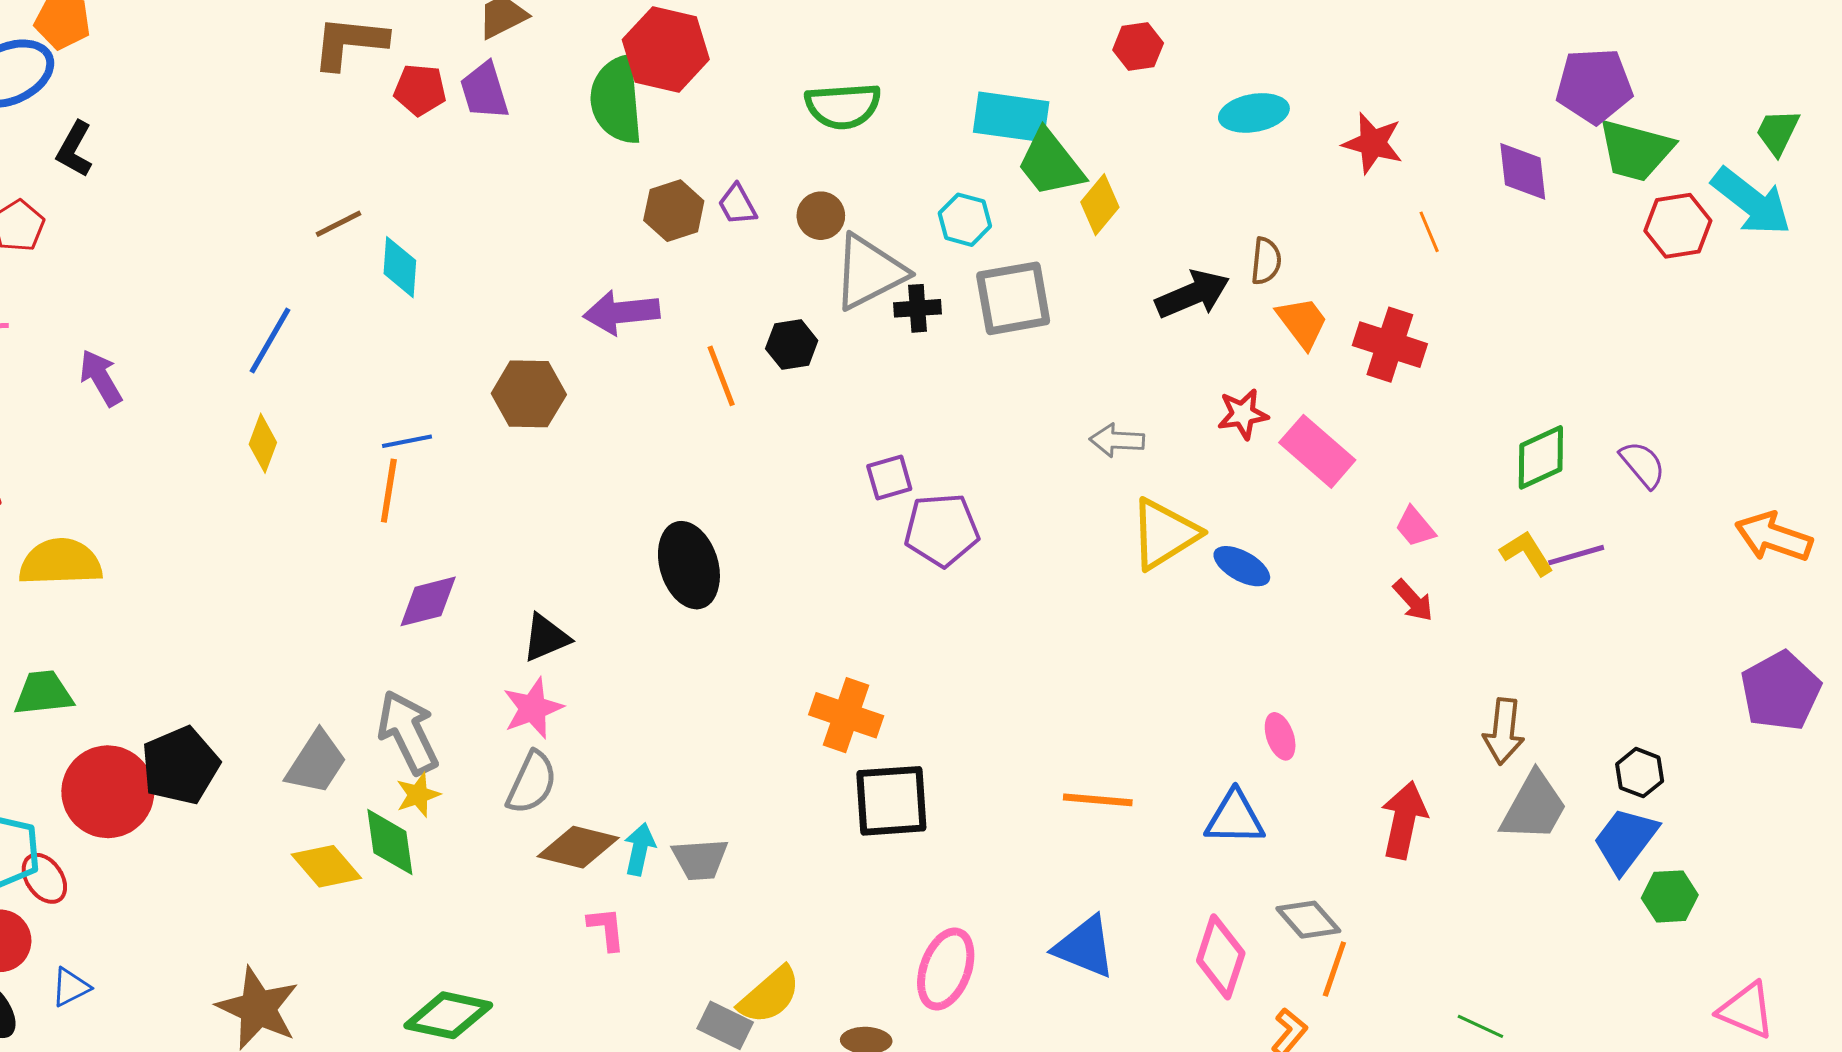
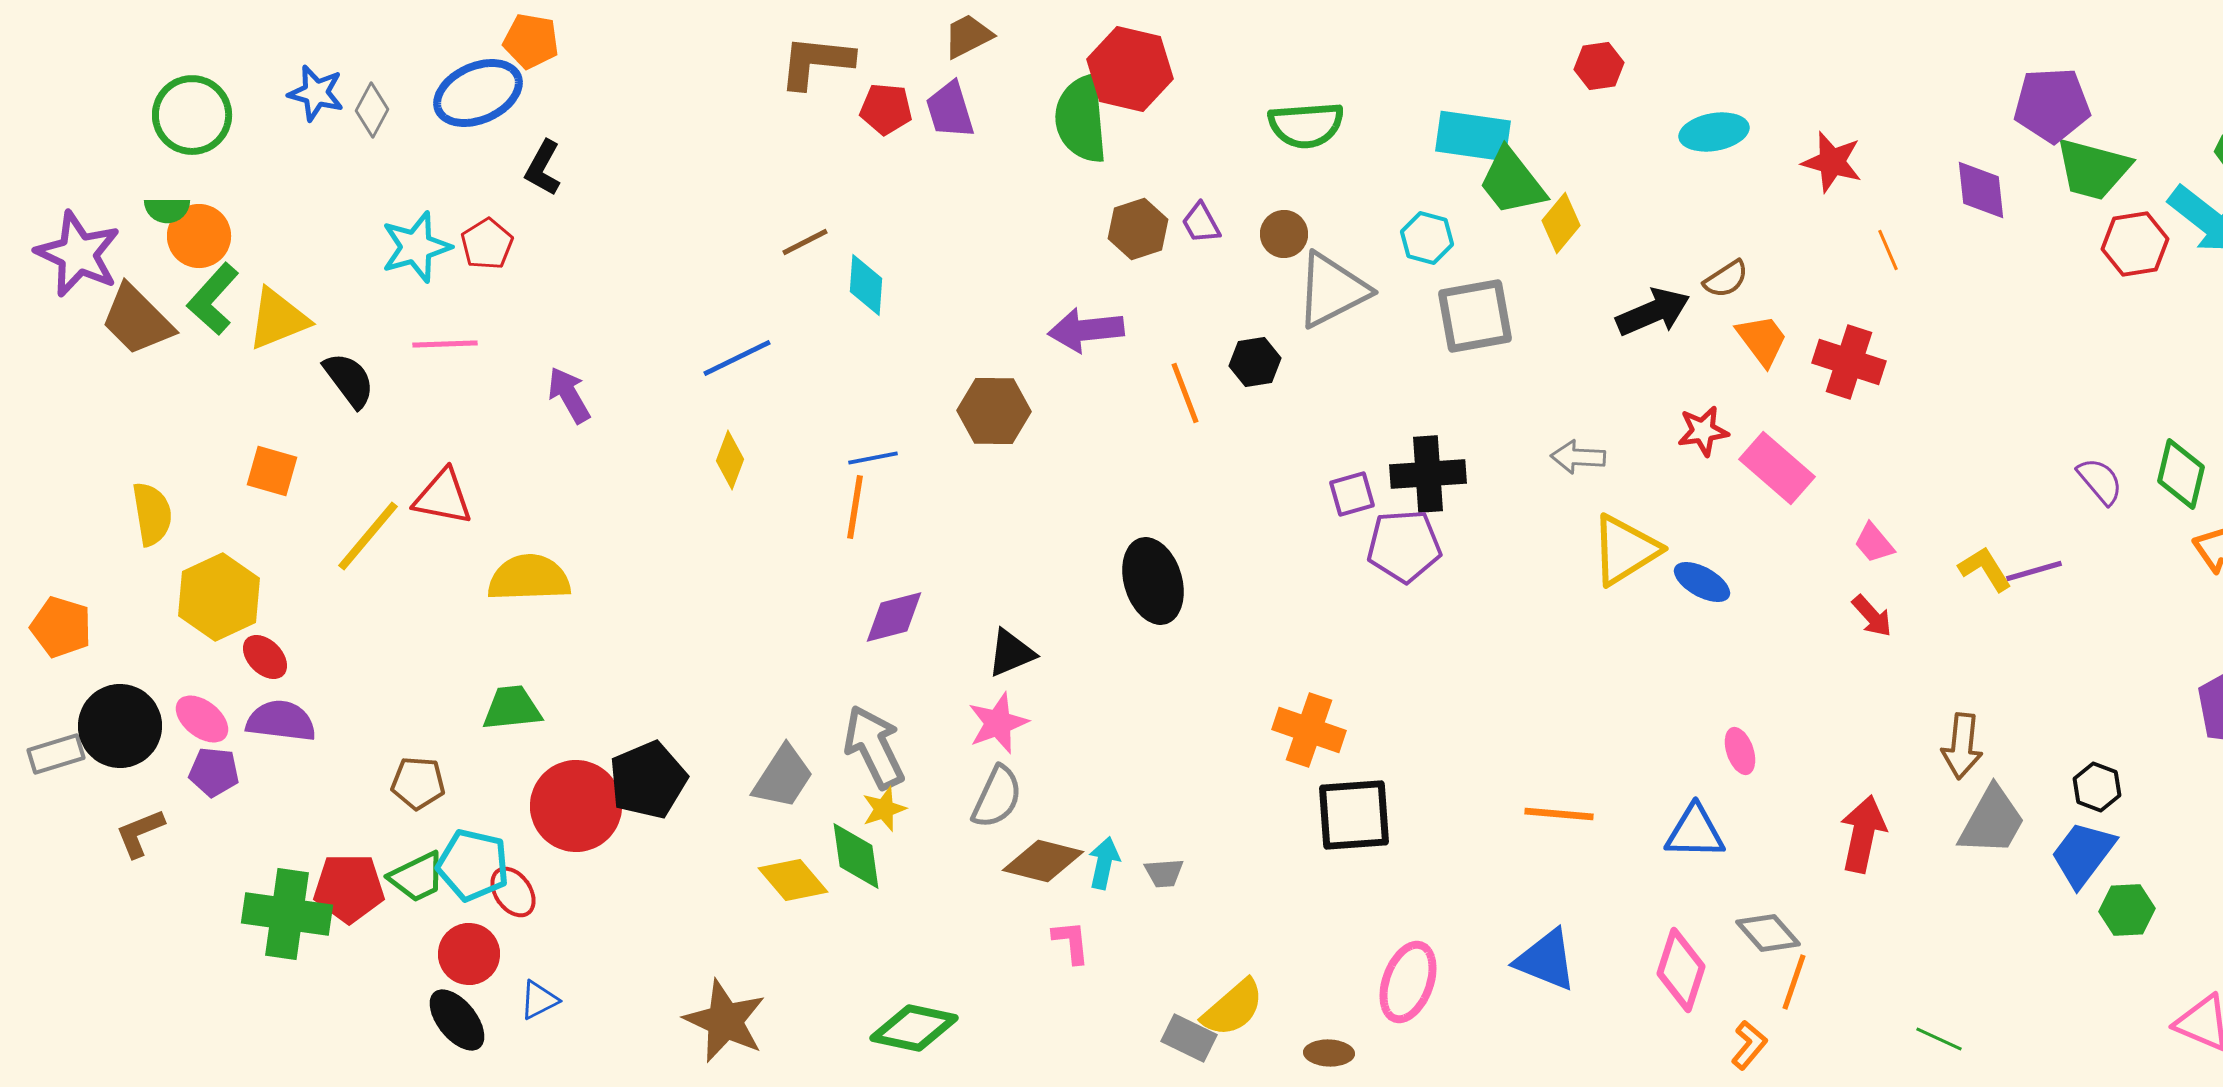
brown semicircle: (1266, 261) -> (1726, 279), turned 51
black cross: (918, 308) -> (1428, 474), moved, size x1.6
blue line: (270, 341) -> (737, 358), turned 34
green diamond: (1541, 457) -> (2181, 474), moved, turned -52
gray trapezoid: (700, 859) -> (1164, 873), size x0.7

